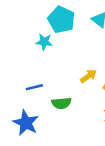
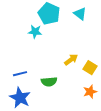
blue line: (34, 87) -> (20, 74), moved

